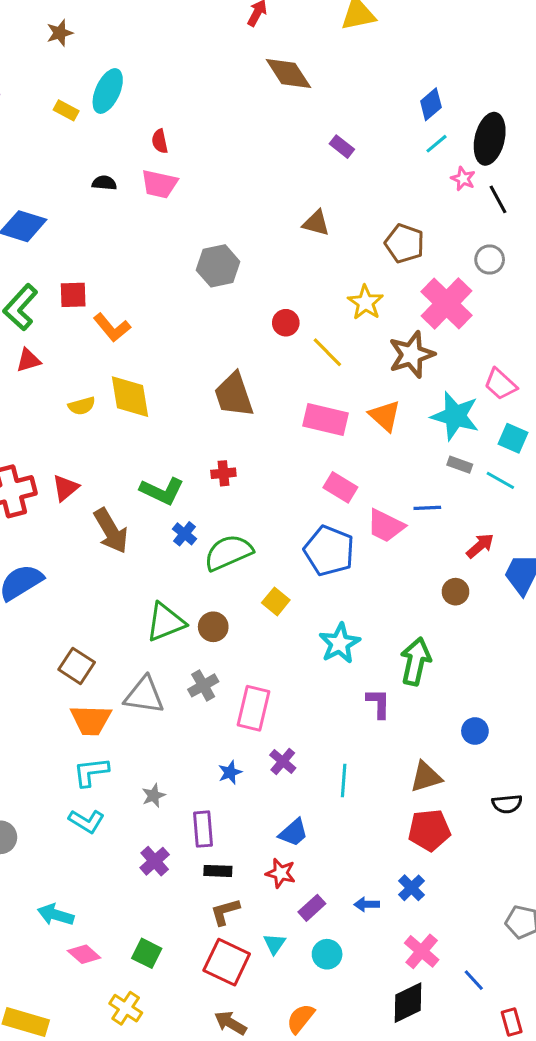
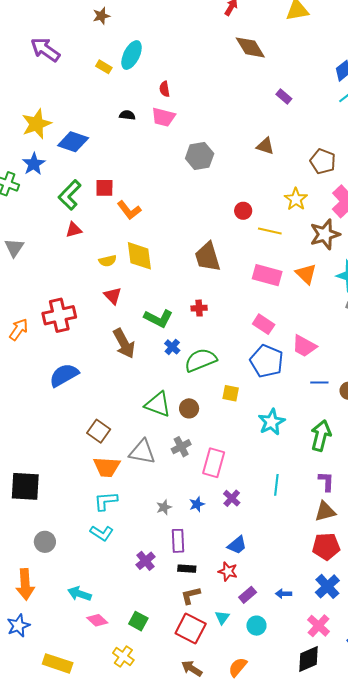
gray hexagon: (218, 266) -> (200, 156), moved
yellow line: (327, 352) -> (270, 231), turned -35
pink rectangle: (340, 487) -> (264, 324), moved
red triangle: (65, 488) -> (113, 296), moved, turned -36
blue line: (427, 508) -> (319, 383), moved
yellow square: (276, 601) -> (231, 393), turned -30
green triangle: (166, 622) -> (158, 404), turned 40
purple L-shape: (378, 703) -> (326, 481), moved
cyan line: (344, 781) -> (276, 485), moved
gray star: (154, 796) -> (164, 507), moved
blue cross: (411, 888) -> (327, 586), moved, size x1.4

